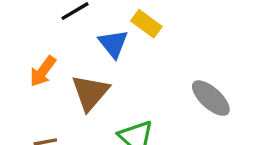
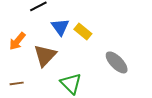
yellow rectangle: (146, 24) -> (83, 31), moved

